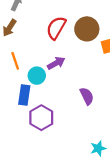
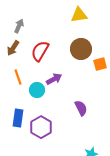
red semicircle: (56, 28) -> (40, 51), moved
blue rectangle: (24, 95) -> (18, 118), moved

